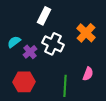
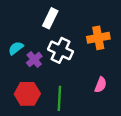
orange cross: (86, 33) -> (98, 38), turned 36
green line: (65, 86) -> (59, 98), moved

